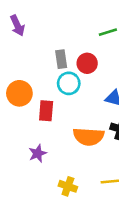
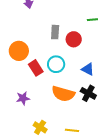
cyan circle: (69, 83) -> (56, 64), moved
red rectangle: (46, 111) -> (36, 68), turned -49

